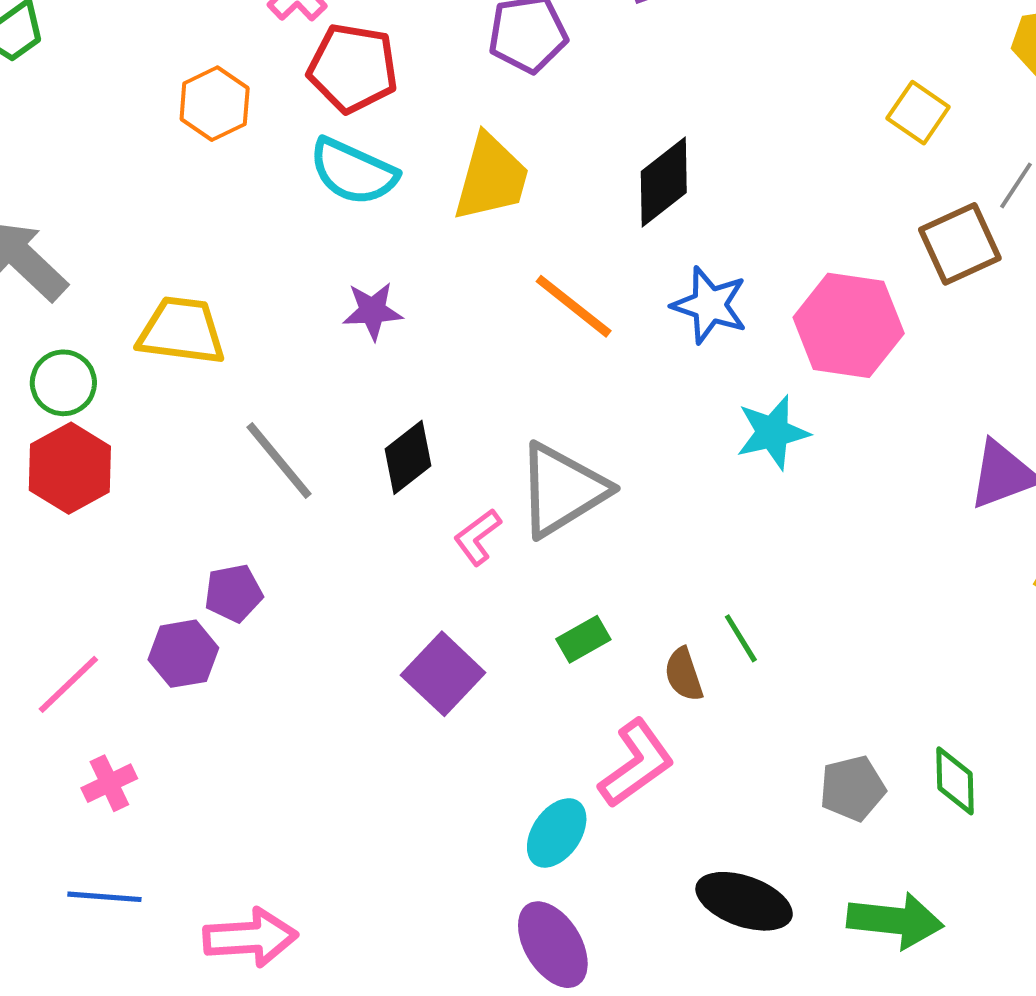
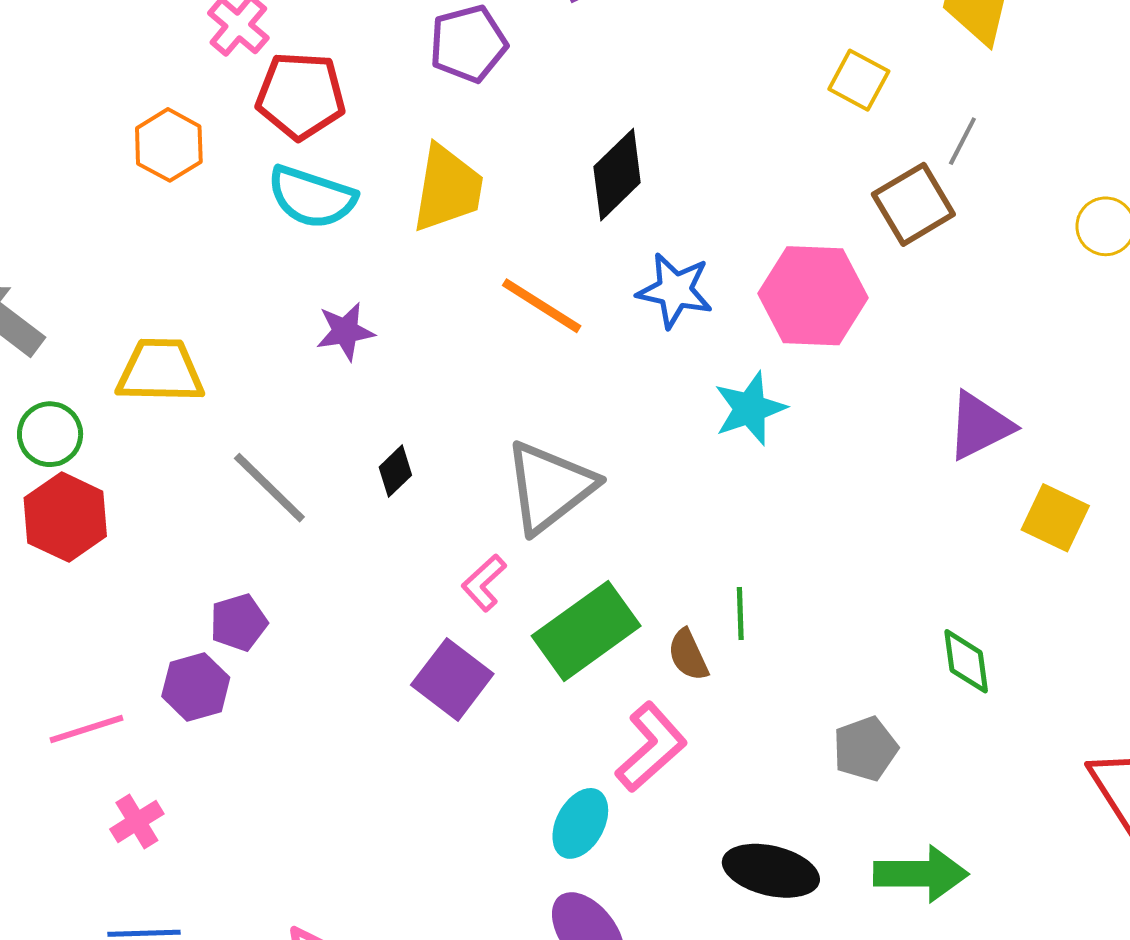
black diamond: (408, 457) -> (395, 471), size x0.7
pink L-shape: (478, 537) -> (484, 583), moved
green line: (741, 638) -> (740, 614), turned 36
green rectangle: (583, 639) -> (586, 631), size x2.0
pink line: (68, 684) -> (86, 729), turned 32
green diamond: (955, 781) -> (966, 661), moved

